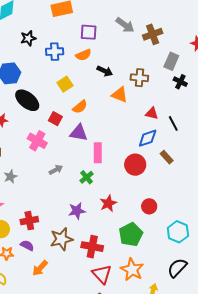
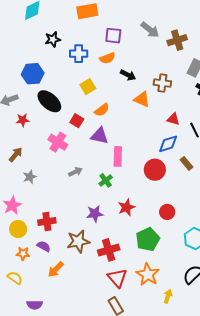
red cross: (92, 247) -> (109, 250), turned -30

